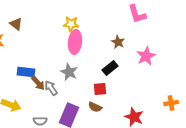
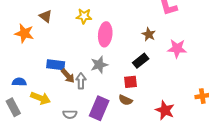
yellow star: (71, 24) -> (84, 16), moved
pink star: (146, 56) -> (177, 49), turned 30
gray star: (69, 72) -> (99, 65), turned 30
gray arrow: (51, 88) -> (81, 81), turned 35

